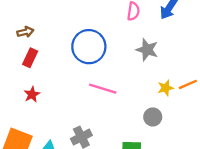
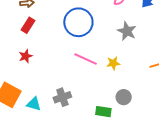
yellow star: (166, 88) -> (113, 63), moved
gray circle: (153, 117) -> (124, 97), moved

